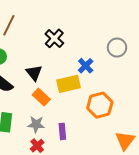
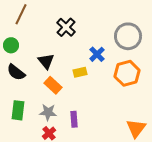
gray circle: (117, 48) -> (128, 36), size x1.4
yellow rectangle: (68, 84) -> (80, 72), size x0.6
orange hexagon: (100, 105) -> (127, 73), moved

